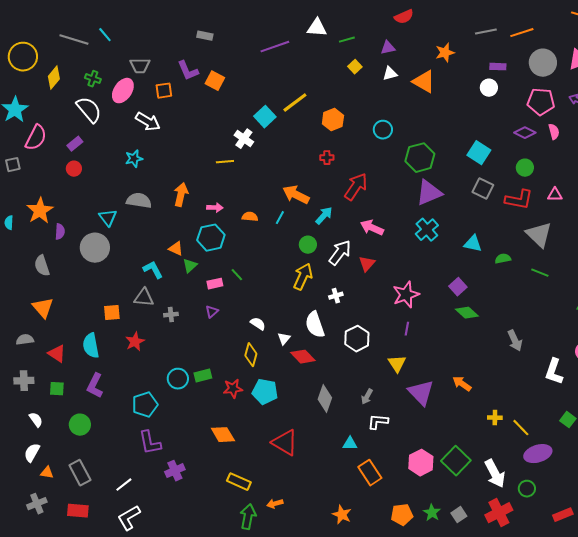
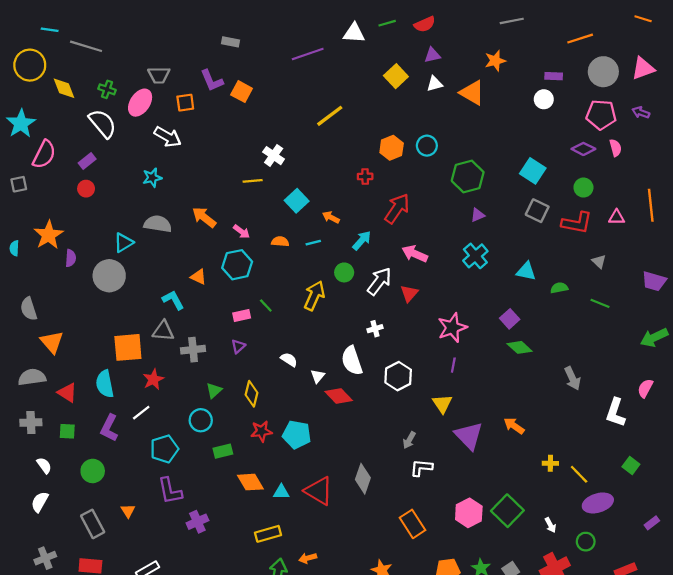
red semicircle: (404, 17) -> (425, 24), moved
gray line: (486, 32) -> (512, 21), moved
cyan line: (105, 35) -> (50, 30), moved, turned -42
green line: (347, 40) -> (387, 23), moved
yellow square: (355, 67) -> (396, 76), size x1.5
yellow diamond: (54, 78) -> (64, 88), turned -60
cyan square: (265, 117) -> (297, 201), moved
orange hexagon: (333, 120) -> (392, 148), moved
purple triangle: (429, 193) -> (478, 215), size x0.5
orange arrow: (181, 195) -> (204, 217), turned -65
orange arrow: (296, 195) -> (331, 217), size x0.6
pink arrow: (215, 208) -> (242, 232), turned 35
cyan triangle: (108, 218) -> (124, 243), turned 36
cyan line: (280, 218) -> (313, 243), turned 48
gray triangle: (539, 235) -> (599, 261), size x0.5
gray semicircle: (42, 266) -> (29, 309), moved
green triangle: (190, 266) -> (214, 390), moved
yellow arrow: (303, 277) -> (314, 296), moved
orange square: (112, 313) -> (128, 347), size x1.6
gray cross: (171, 315) -> (193, 350), size x1.5
gray semicircle: (25, 340) -> (32, 377), size x1.4
yellow diamond: (251, 355) -> (251, 394), moved
green rectangle: (203, 376) -> (223, 451), moved
gray diamond: (325, 399) -> (363, 479), moved
cyan triangle: (350, 444) -> (281, 492), moved
orange triangle: (47, 473) -> (128, 511), moved, turned 48
white arrow: (495, 474) -> (550, 525), size x0.5
yellow rectangle: (239, 482) -> (268, 534), turned -40
white line: (124, 485) -> (141, 413), moved

